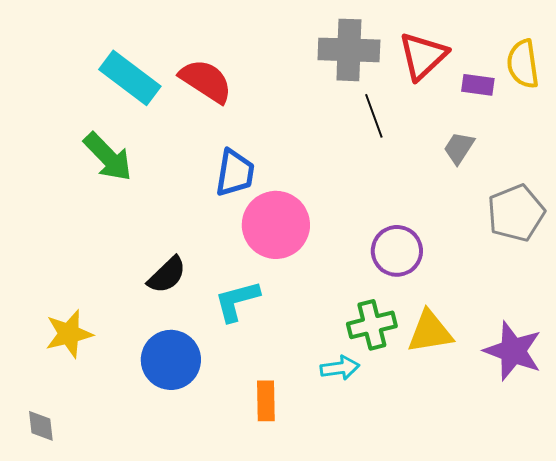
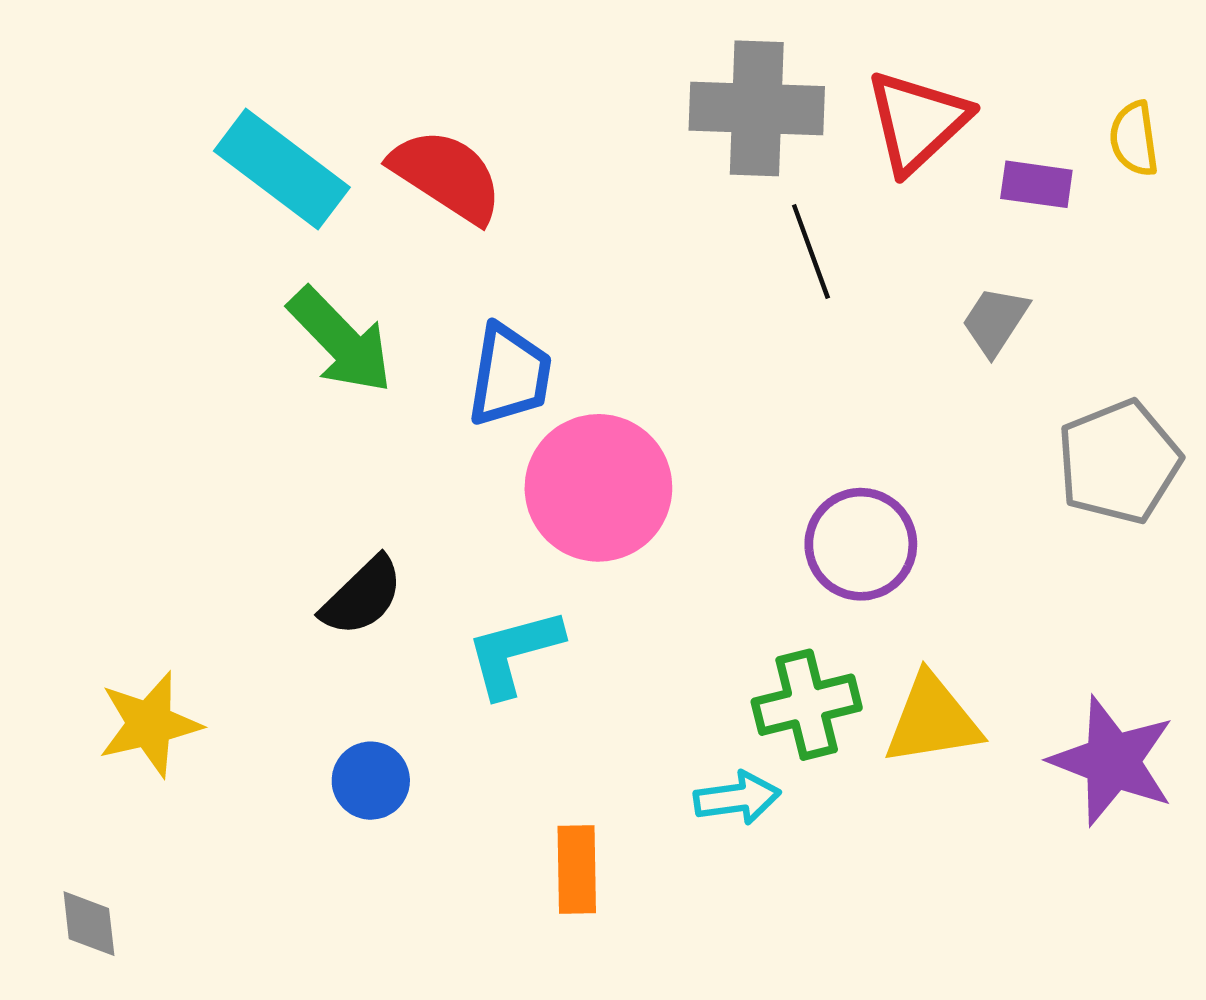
yellow semicircle: (523, 64) -> (1134, 139), size x0.7
green arrow: (108, 157) -> (340, 340), moved
blue circle: (171, 360) -> (371, 781), size x0.6

